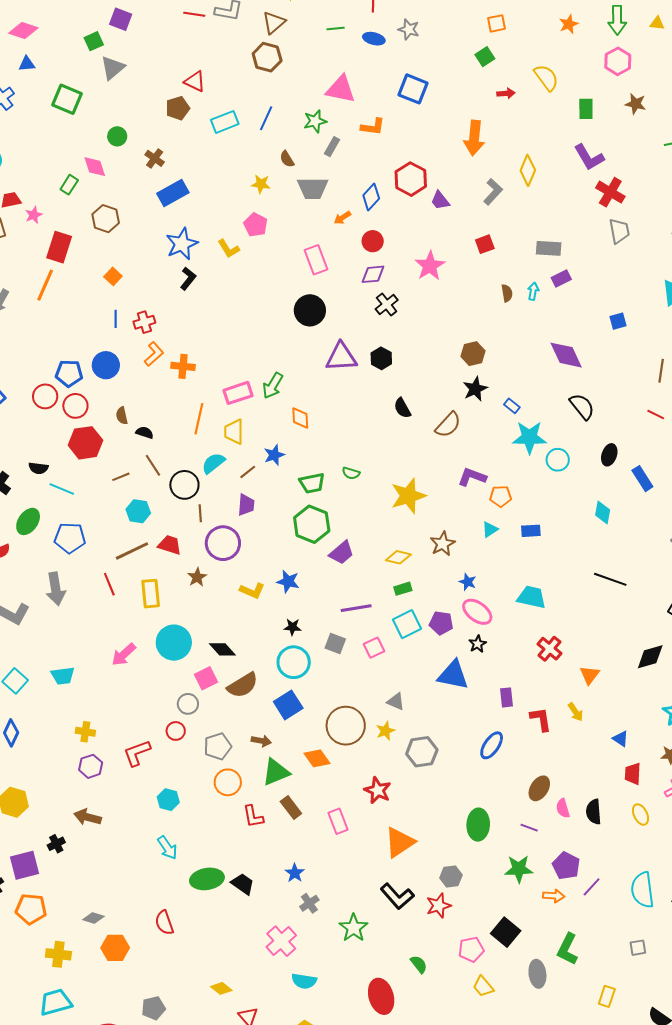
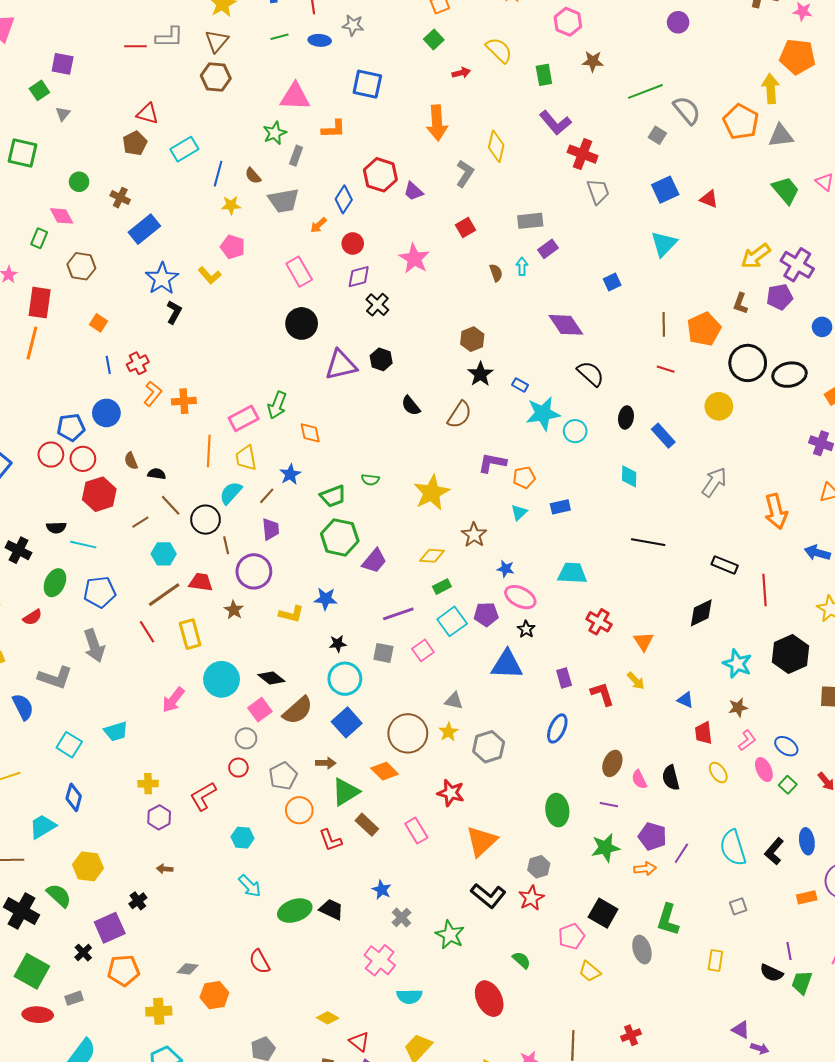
gray triangle: (113, 68) -> (63, 114), size x0.6
blue line: (266, 118) -> (218, 174), moved
brown arrow: (88, 817) -> (165, 869), size x0.6

